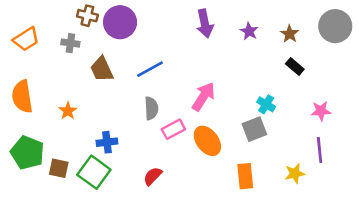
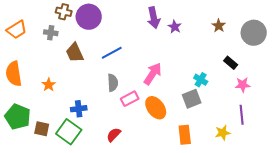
gray circle: (335, 26) -> (254, 33), moved
purple star: (249, 31) -> (175, 27), moved
black rectangle: (295, 67) -> (231, 63), moved

